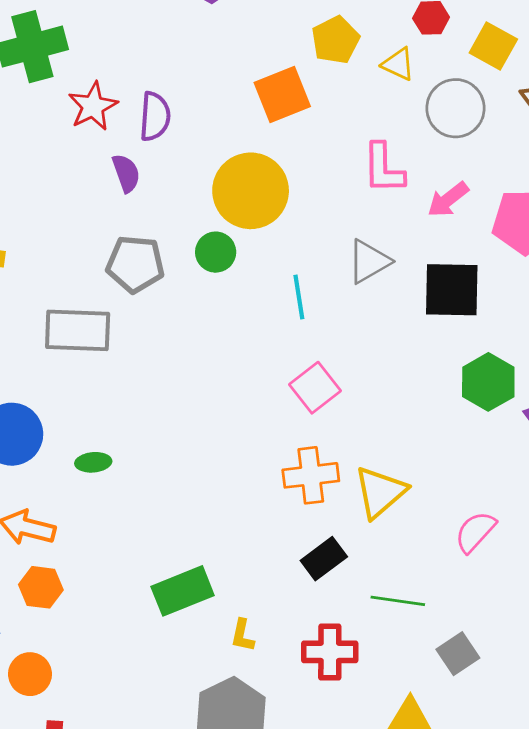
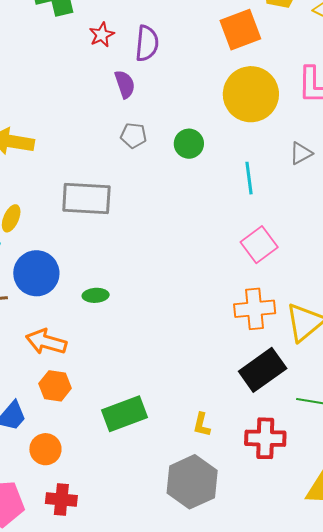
red star: (93, 106) -> (102, 35), size x0.7
yellow circle: (251, 191) -> (251, 94), moved
gray triangle: (369, 261) -> (301, 153), size x0.7
gray pentagon: (135, 264) -> (133, 135), moved, size x0.6
black rectangle: (324, 559) -> (263, 370), size x1.4
green rectangle: (183, 591) -> (124, 414), moved

